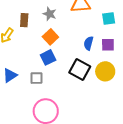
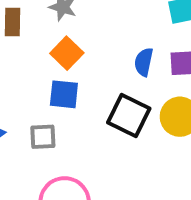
blue square: (48, 57) -> (64, 94), turned 35

